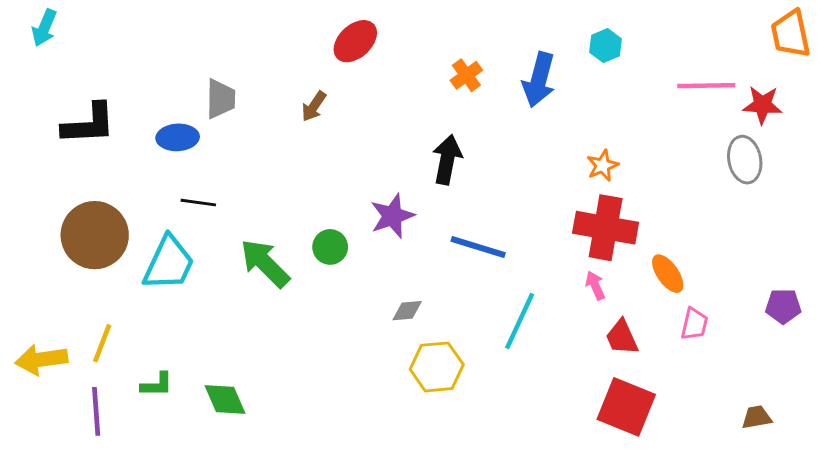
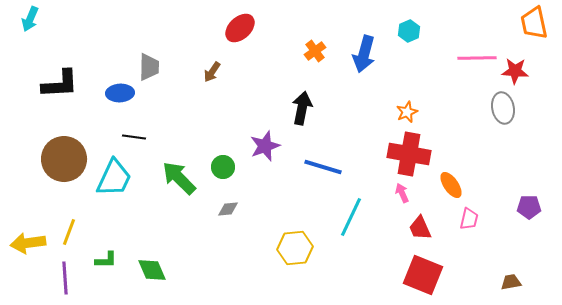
gray diamond: (407, 311) -> (228, 209), moved

